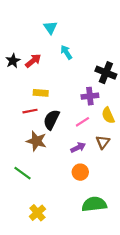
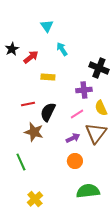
black star: (13, 61) -> (12, 49), moved
yellow rectangle: (41, 93) -> (48, 77), moved
brown triangle: (103, 142) -> (96, 133), size x1.6
green line: (22, 173) -> (21, 162), turned 30

